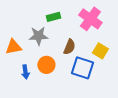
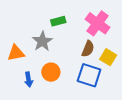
gray star: (38, 36) -> (42, 41), turned -30
brown semicircle: (69, 47) -> (88, 49), moved

